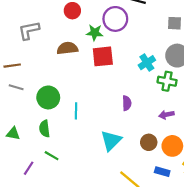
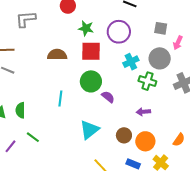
purple circle: (115, 19) -> (119, 32), moved
brown semicircle: (67, 48) -> (57, 55), moved
green circle: (48, 97) -> (91, 81), moved
purple semicircle: (127, 103) -> (108, 97), turned -56
green semicircle: (44, 129) -> (20, 110), moved

